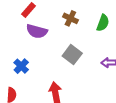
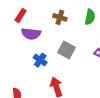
blue cross: (21, 66) -> (40, 60), moved

